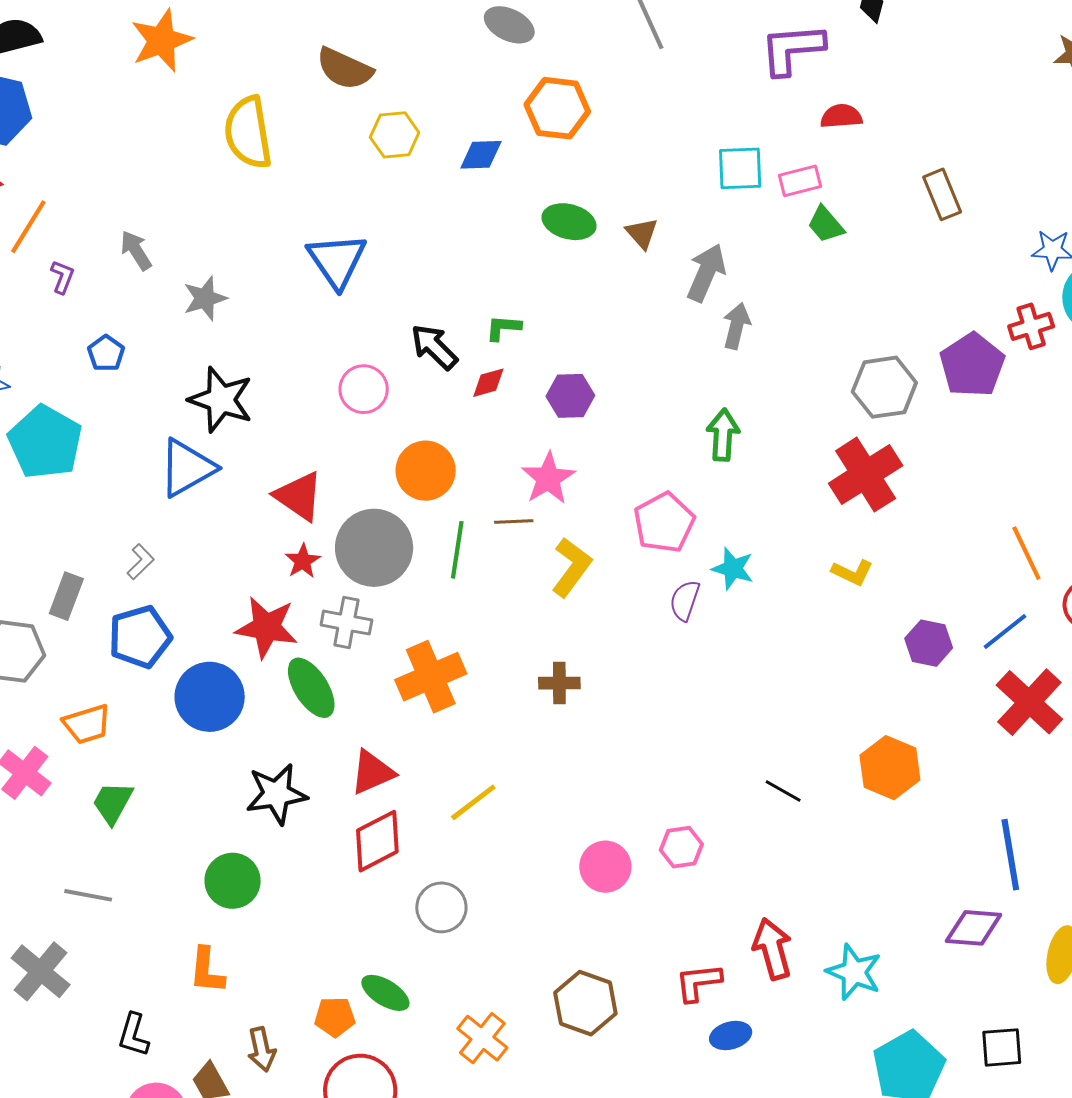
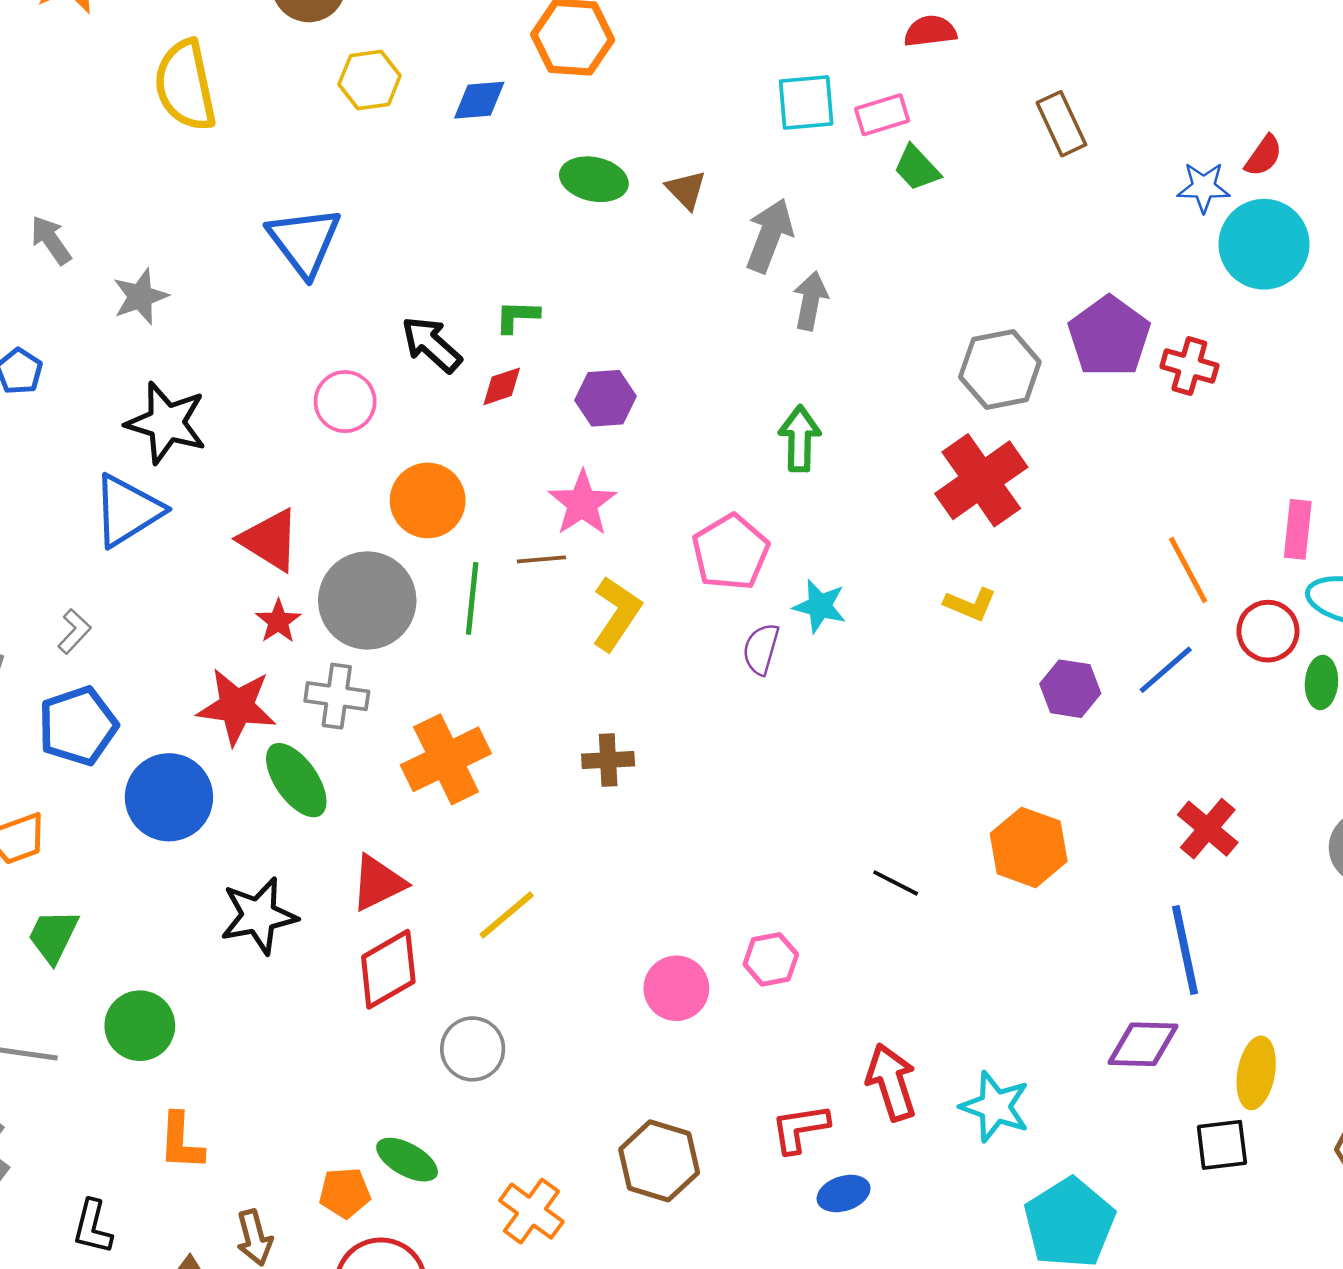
red cross: (1031, 326) -> (1189, 366), moved, turned 36
red cross: (1029, 702) -> (1208, 829), moved, size x0.7
green circle: (233, 881) -> (140, 1026), moved
black square: (1002, 1047) -> (1222, 1145), moved

